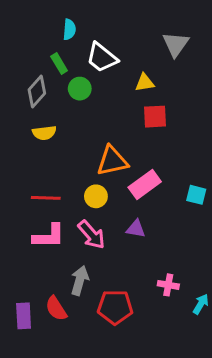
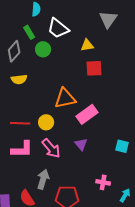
cyan square: (196, 195) -> (122, 146), moved
yellow circle: (96, 196) -> (46, 122), moved
purple triangle: (136, 229) -> (81, 144), turned 40

